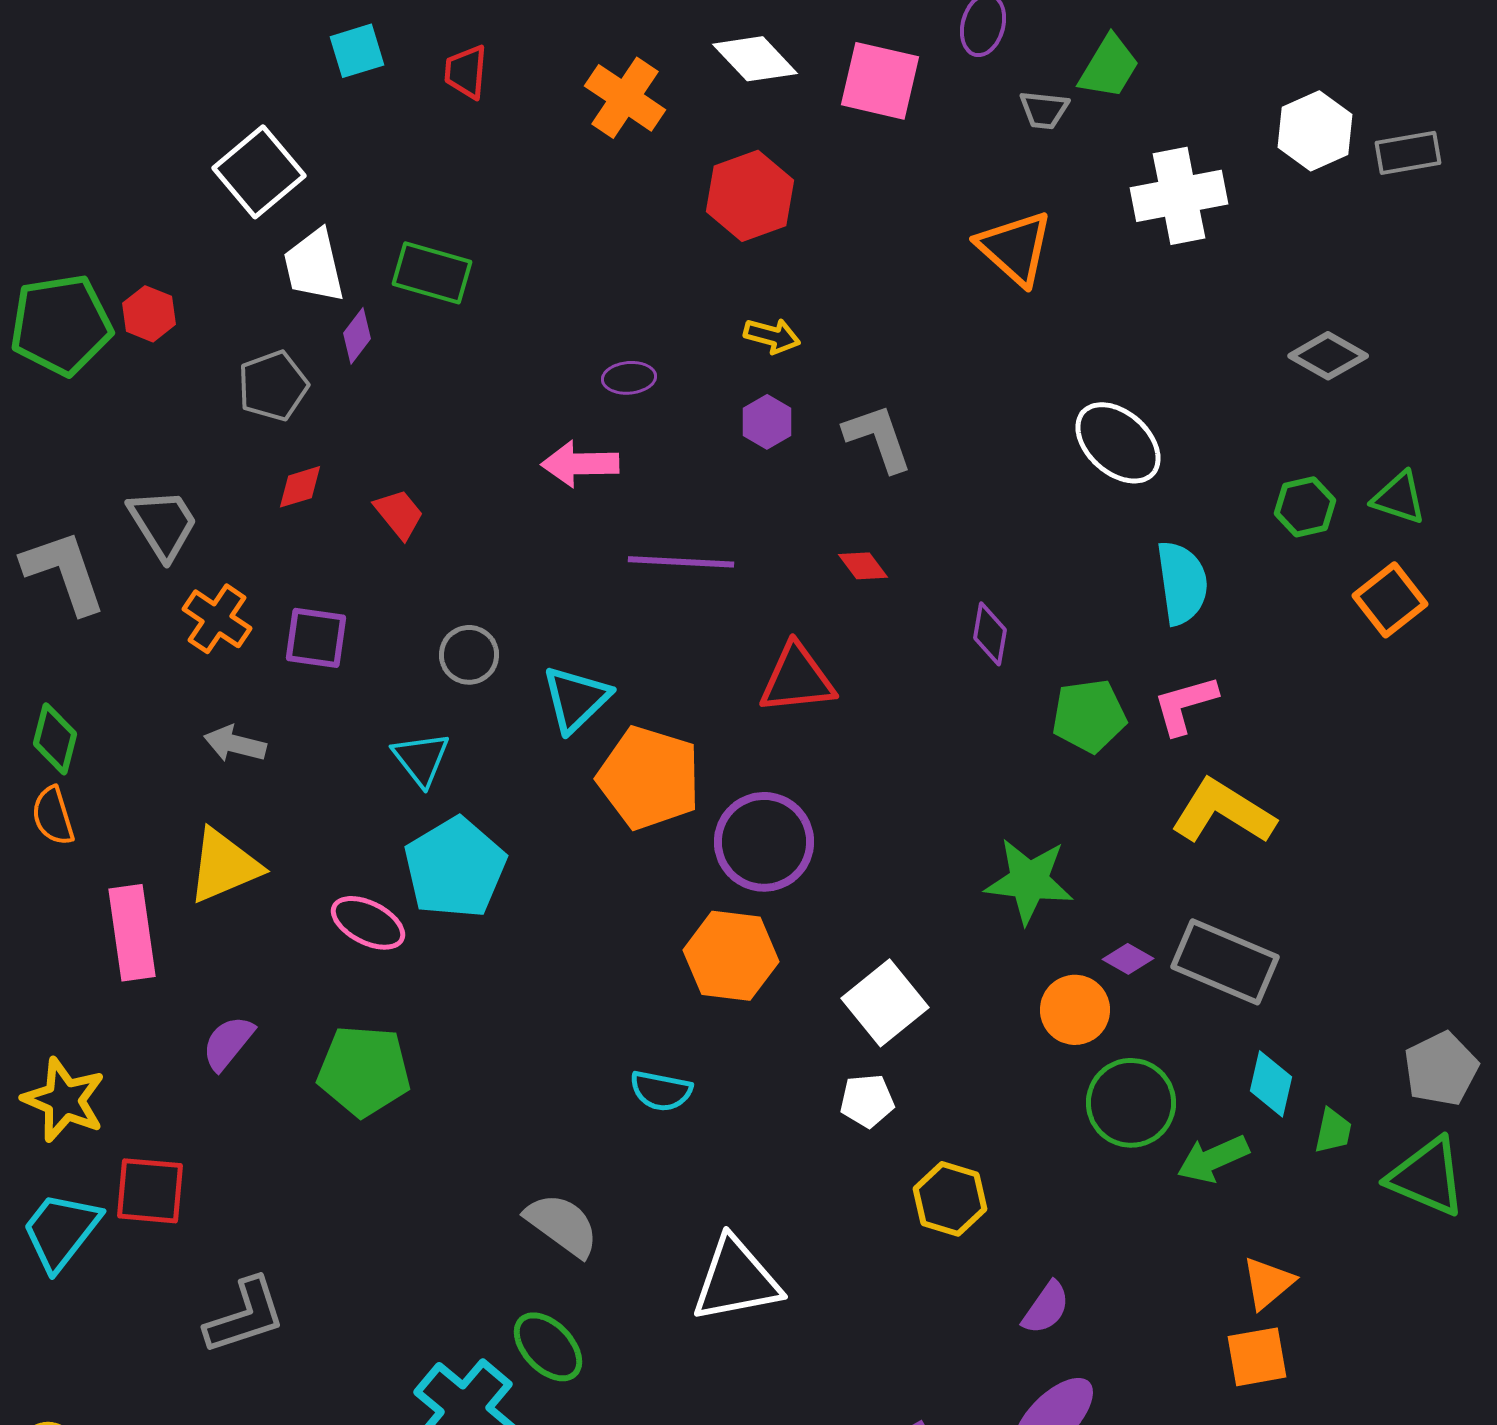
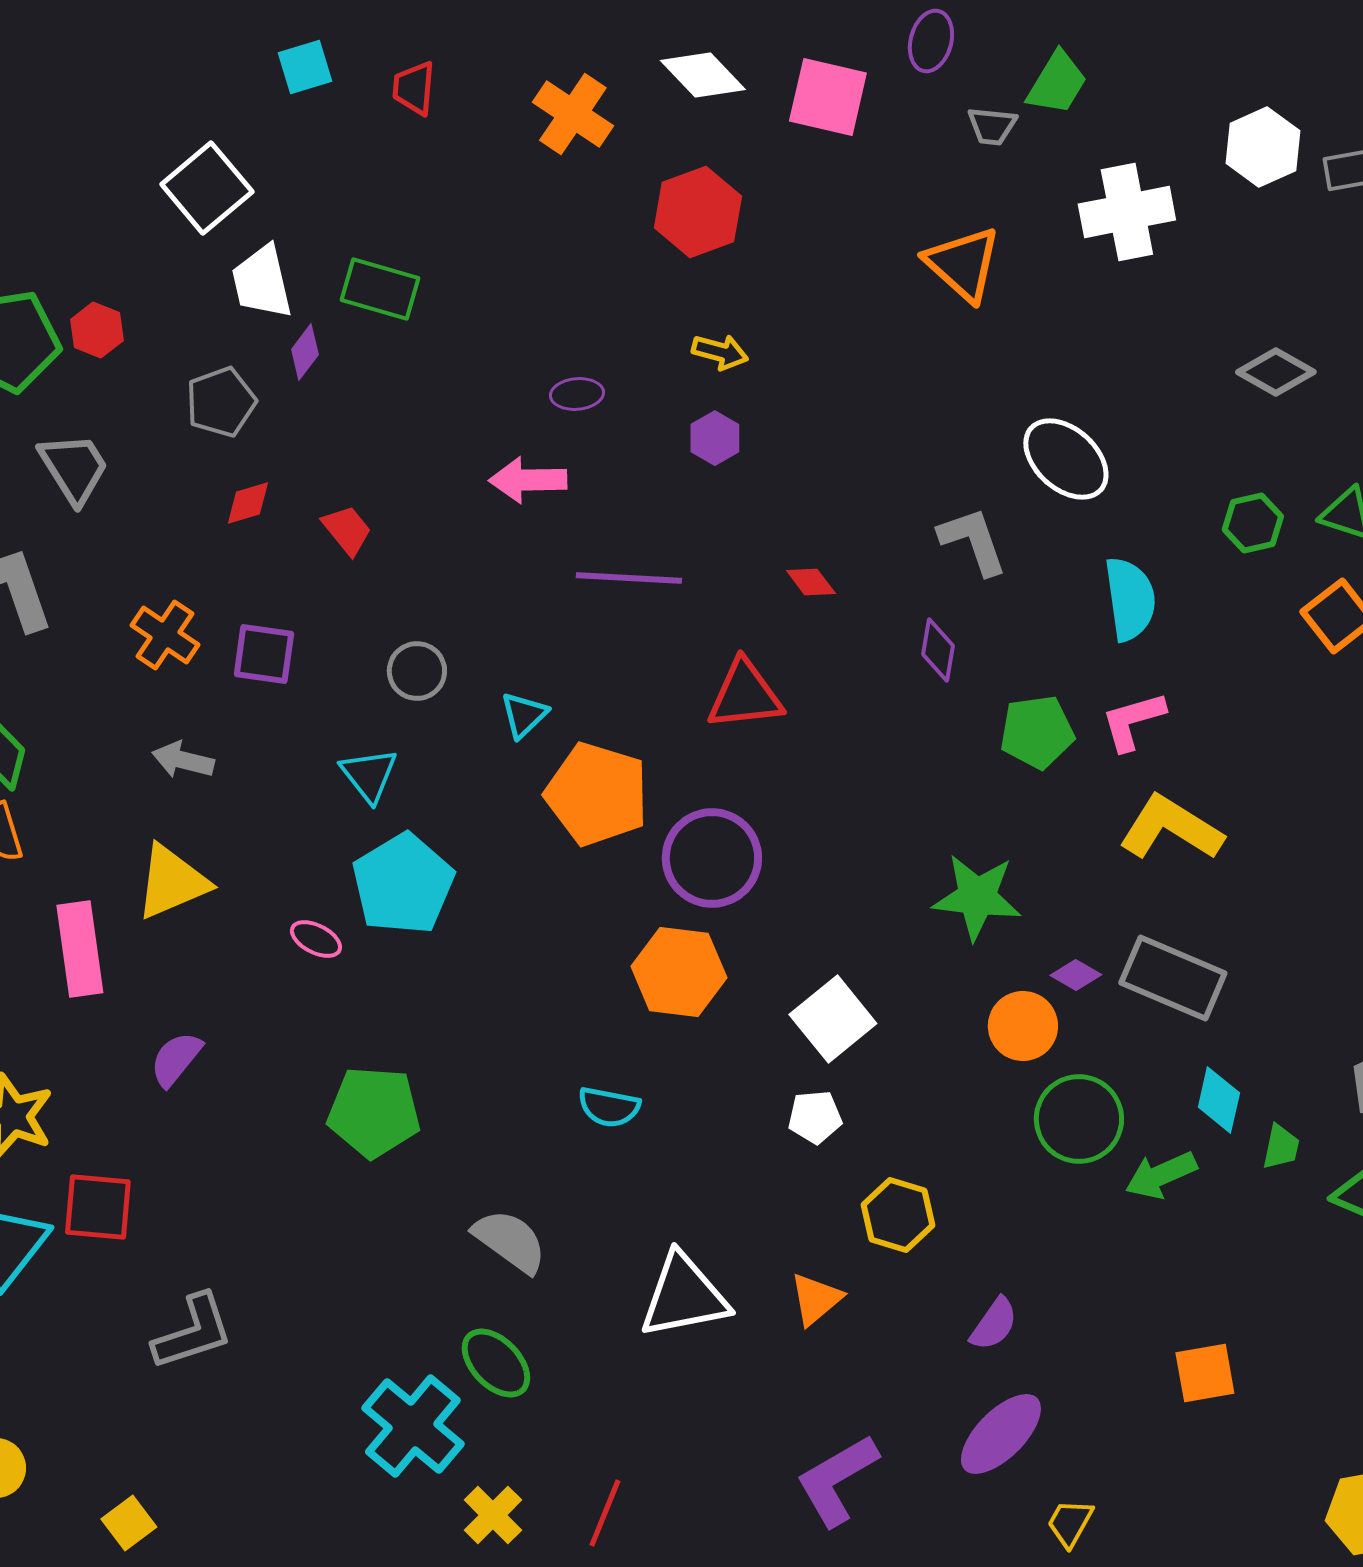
gray L-shape: (878, 438) -> (973, 541), moved
gray trapezoid: (163, 524) -> (74, 468), moved
cyan triangle: (576, 699) -> (524, 715), size x0.7
pink ellipse: (368, 923) -> (316, 939), size x0.7
green pentagon: (364, 1071) -> (374, 1112), moved
orange triangle: (1268, 1283) -> (816, 1299), moved

